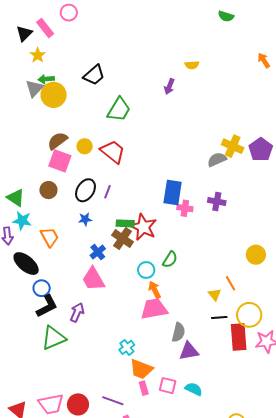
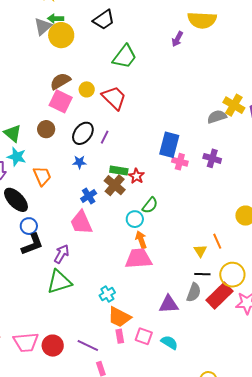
yellow semicircle: (192, 65) -> (202, 20), size x2.0
red star: (143, 227) -> (136, 176), size x0.6
green semicircle: (170, 260) -> (150, 205), moved
gray semicircle: (179, 332) -> (194, 292), moved
red rectangle: (239, 337) -> (220, 296), turned 44
green triangle: (54, 338) -> (59, 282), moved

